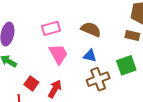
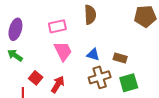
brown semicircle: (91, 29) -> (90, 15), moved, turned 60
brown rectangle: (132, 36) -> (120, 58), moved
green square: (126, 65) -> (129, 83), moved

